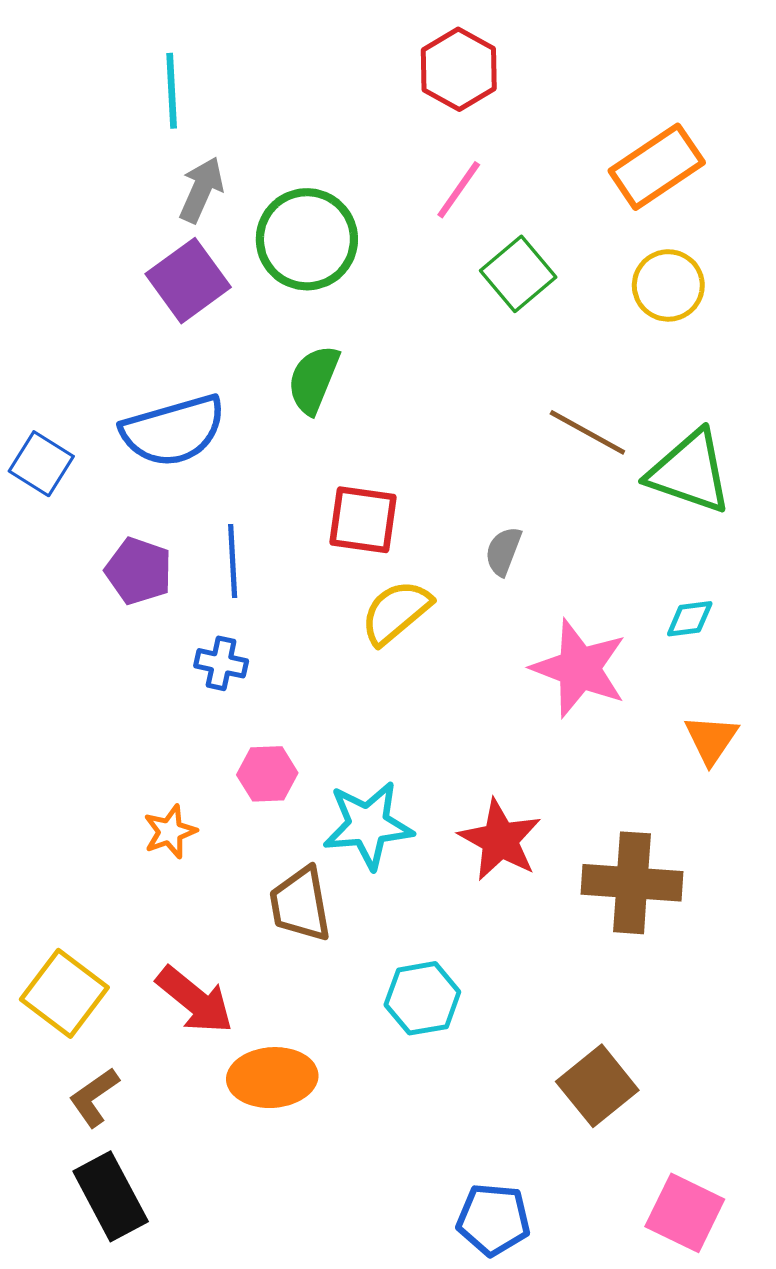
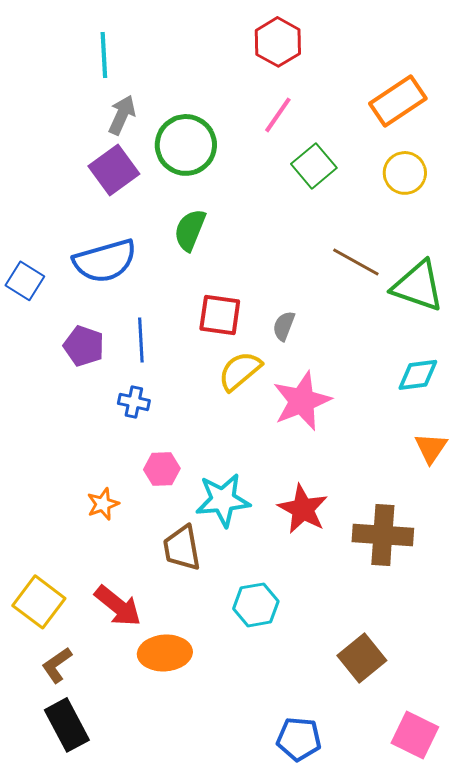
gray semicircle: (503, 551) -> (284, 326), moved
cyan diamond: (690, 619) -> (418, 375), size x1.4
pink star: (579, 668) -> (302, 401), moved, turned 30

